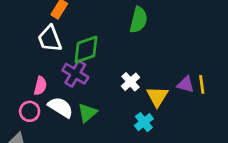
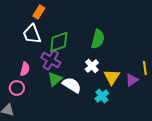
green semicircle: (139, 20) -> (98, 39), moved
purple triangle: (186, 84) -> (132, 80), moved, turned -48
white semicircle: (61, 107) -> (72, 85), moved
green triangle: (87, 113) -> (55, 79), moved

